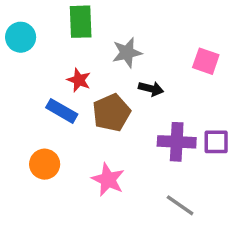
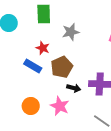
black arrow: (151, 89) -> (74, 88), moved
orange circle: (45, 164) -> (31, 106), moved

